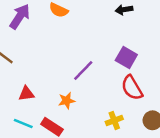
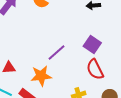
orange star: (67, 101) -> (41, 76), size x1.5

